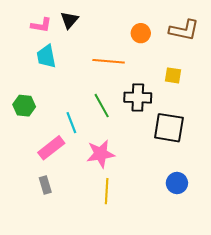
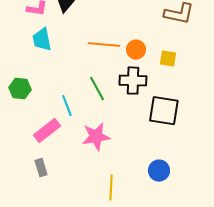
orange circle: (141, 33) -> (136, 50), moved
blue circle: (177, 183) -> (159, 171), moved
yellow line: (107, 191) -> (111, 188), moved

